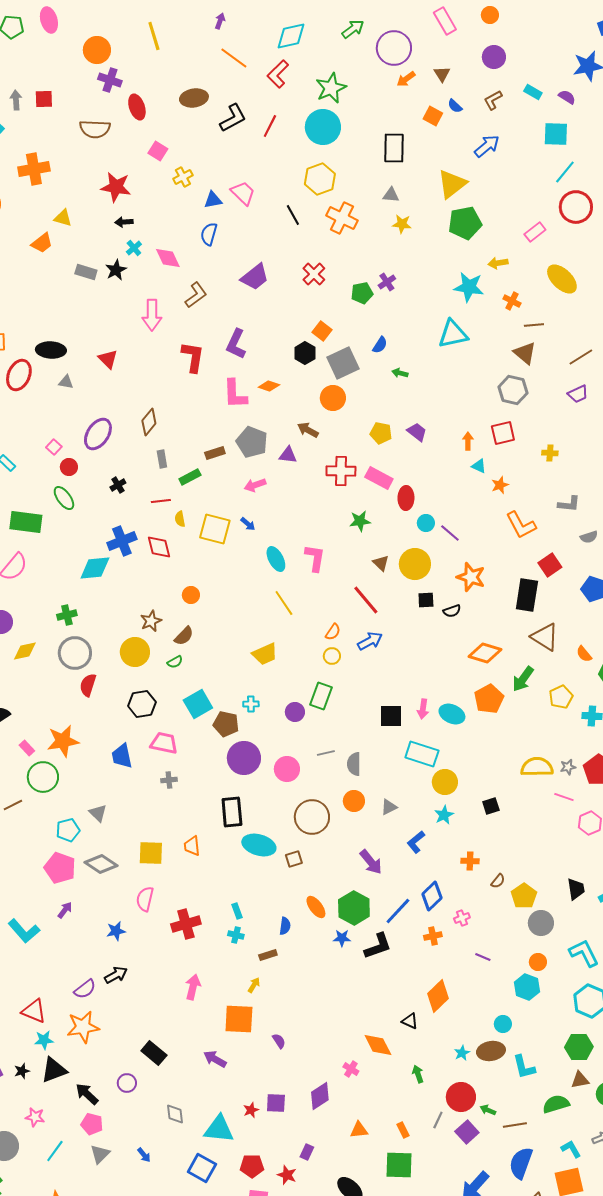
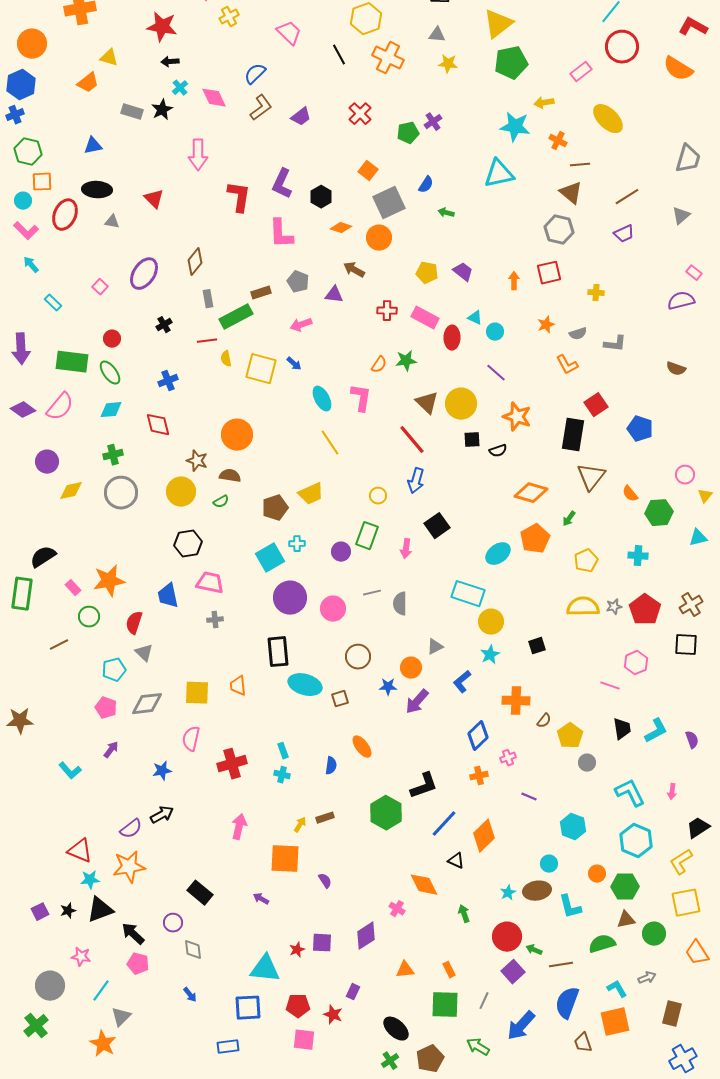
blue triangle: (213, 200) -> (93, 146), moved
blue semicircle: (209, 234) -> (255, 74), turned 30
purple trapezoid: (255, 277) -> (301, 117), size x0.7
brown L-shape: (196, 295) -> (261, 108), moved
black hexagon: (305, 353) -> (321, 197), moved
orange diamond: (269, 386) -> (341, 228), moved
gray pentagon: (252, 442) -> (298, 282), size x0.7
cyan triangle: (479, 466) -> (475, 318), moved
red circle: (69, 467) -> (112, 339), moved
red cross: (341, 471) -> (387, 311), size x0.7
green rectangle: (190, 477) -> (236, 317), size x1.5
green ellipse: (64, 498) -> (110, 373), moved
cyan circle: (426, 523) -> (495, 332), moved
orange L-shape: (521, 525) -> (567, 365), size x0.7
gray semicircle: (589, 537) -> (578, 334), moved
blue cross: (122, 541) -> (168, 381), size x0.7
red diamond: (159, 547) -> (158, 425), moved
brown triangle: (381, 563) -> (427, 403), size x1.4
cyan diamond: (95, 568) -> (111, 410), moved, size x0.7
orange circle: (191, 595) -> (237, 435), size x1.8
brown star: (151, 621) -> (197, 461), turned -30
orange semicircle: (333, 632) -> (379, 365), moved
brown semicircle: (184, 636) -> (230, 476), turned -125
brown triangle: (545, 637) -> (591, 477), turned 36
blue arrow: (370, 641) -> (416, 481), turned 135
green arrow: (523, 679) -> (569, 519), size x0.6
red semicircle: (88, 685) -> (134, 623), moved
yellow pentagon: (561, 697) -> (586, 561), moved
cyan square: (198, 704) -> (270, 558), moved
pink arrow: (423, 709) -> (406, 549), moved
cyan ellipse: (452, 714) -> (498, 554), turned -60
black square: (391, 716) -> (437, 526), moved, turned -35
brown pentagon: (226, 724) -> (275, 508), moved, turned -30
green circle: (43, 777) -> (89, 617), size x0.7
pink line: (564, 797) -> (610, 686), moved
orange circle: (354, 801) -> (411, 668), moved
brown circle: (312, 817) -> (358, 657), size x0.7
orange cross: (470, 861) -> (516, 701), size x1.5
purple arrow: (371, 862) -> (417, 702), turned 80
gray diamond: (101, 864) -> (147, 704), turned -40
pink pentagon: (60, 868) -> (106, 708), size x0.7
green hexagon: (354, 908) -> (386, 813), moved
blue line: (398, 911) -> (444, 824), moved
gray circle: (541, 923) -> (587, 763), size x0.7
cyan L-shape: (24, 931) -> (70, 771), size x0.7
blue star: (342, 938) -> (388, 687), moved
brown rectangle: (268, 955) -> (325, 818), moved
orange circle: (538, 962) -> (597, 874), moved
purple arrow: (215, 1059) -> (261, 899), size x0.7
gray diamond: (175, 1114) -> (193, 950), moved
gray line: (438, 1120) -> (484, 1001), moved
gray triangle: (100, 1154) -> (121, 1017), moved
blue square: (202, 1168) -> (248, 1008), turned -32

